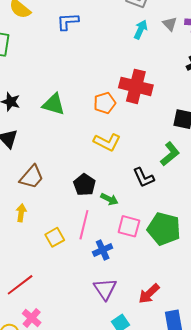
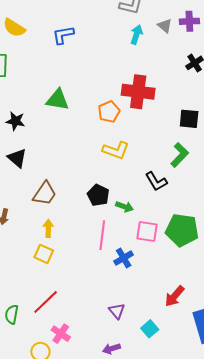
green triangle: (54, 104) -> (58, 100), moved
yellow arrow: (21, 213) -> (48, 228), moved
yellow square: (55, 237) -> (44, 254), moved, turned -30
purple triangle: (105, 289) -> (117, 311), moved, size x0.7

